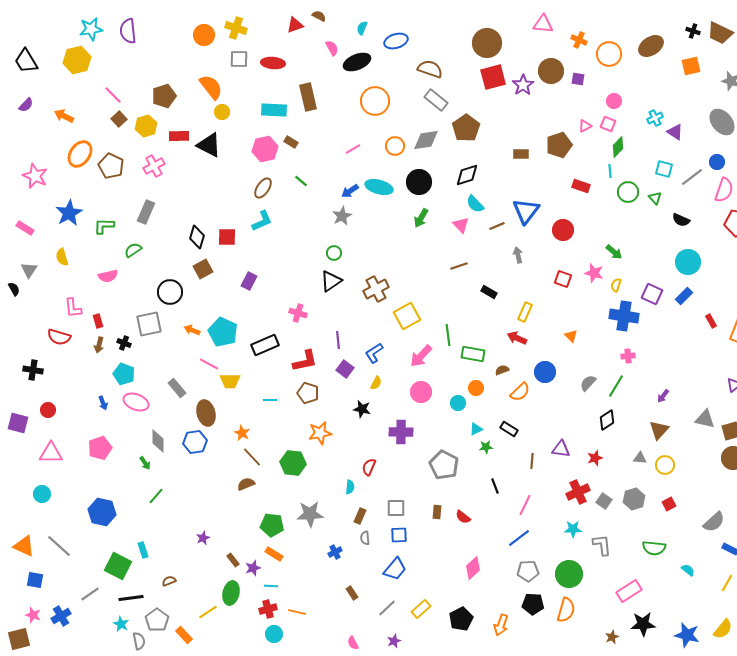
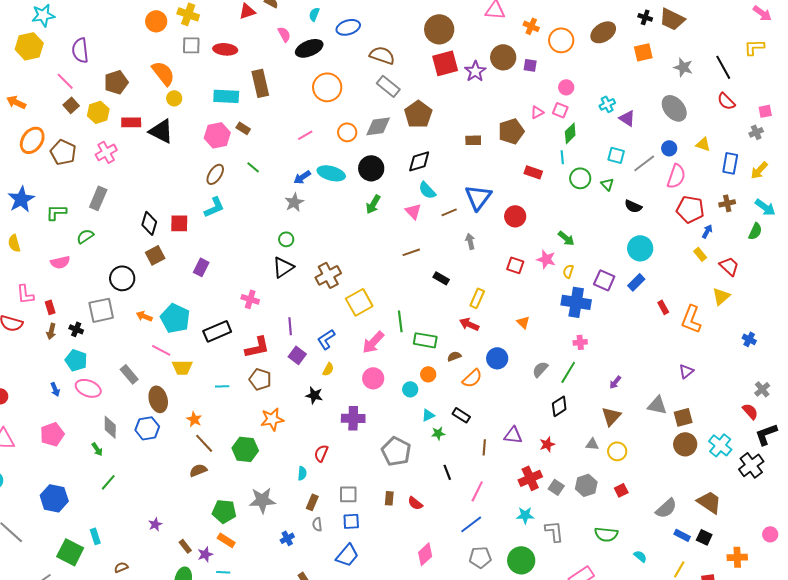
purple semicircle: (128, 31) -> (80, 50), moved

